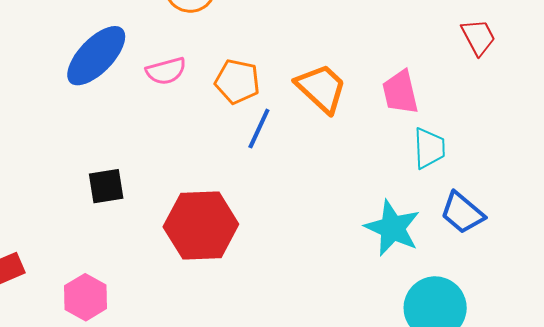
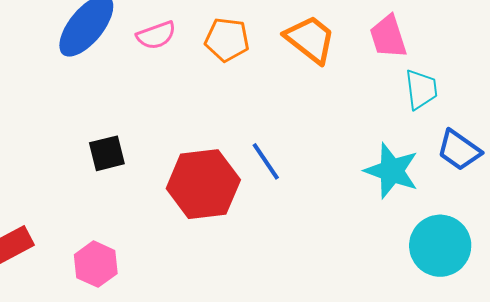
blue line: (259, 129) -> (266, 161), moved, turned -54

